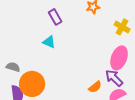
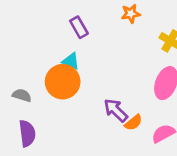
purple arrow: (114, 78) -> (116, 110), moved
orange circle: (32, 84) -> (63, 82), moved

